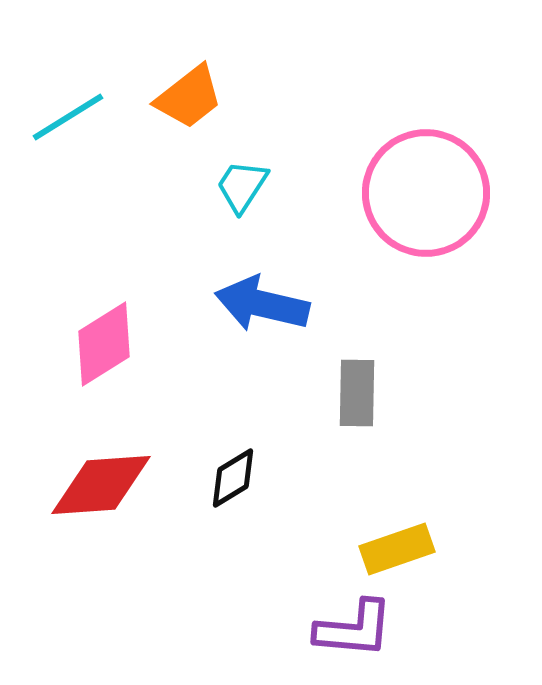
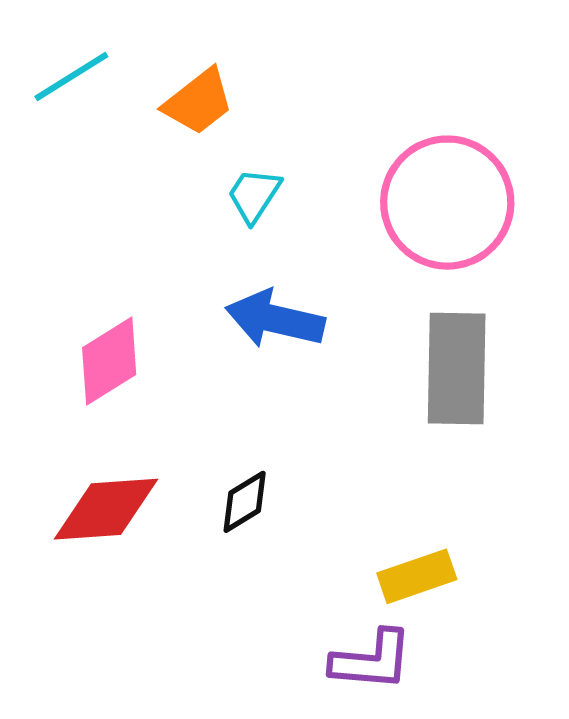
cyan line: (68, 117) -> (71, 77), moved
gray rectangle: (357, 393) -> (457, 368), moved, size x1.6

